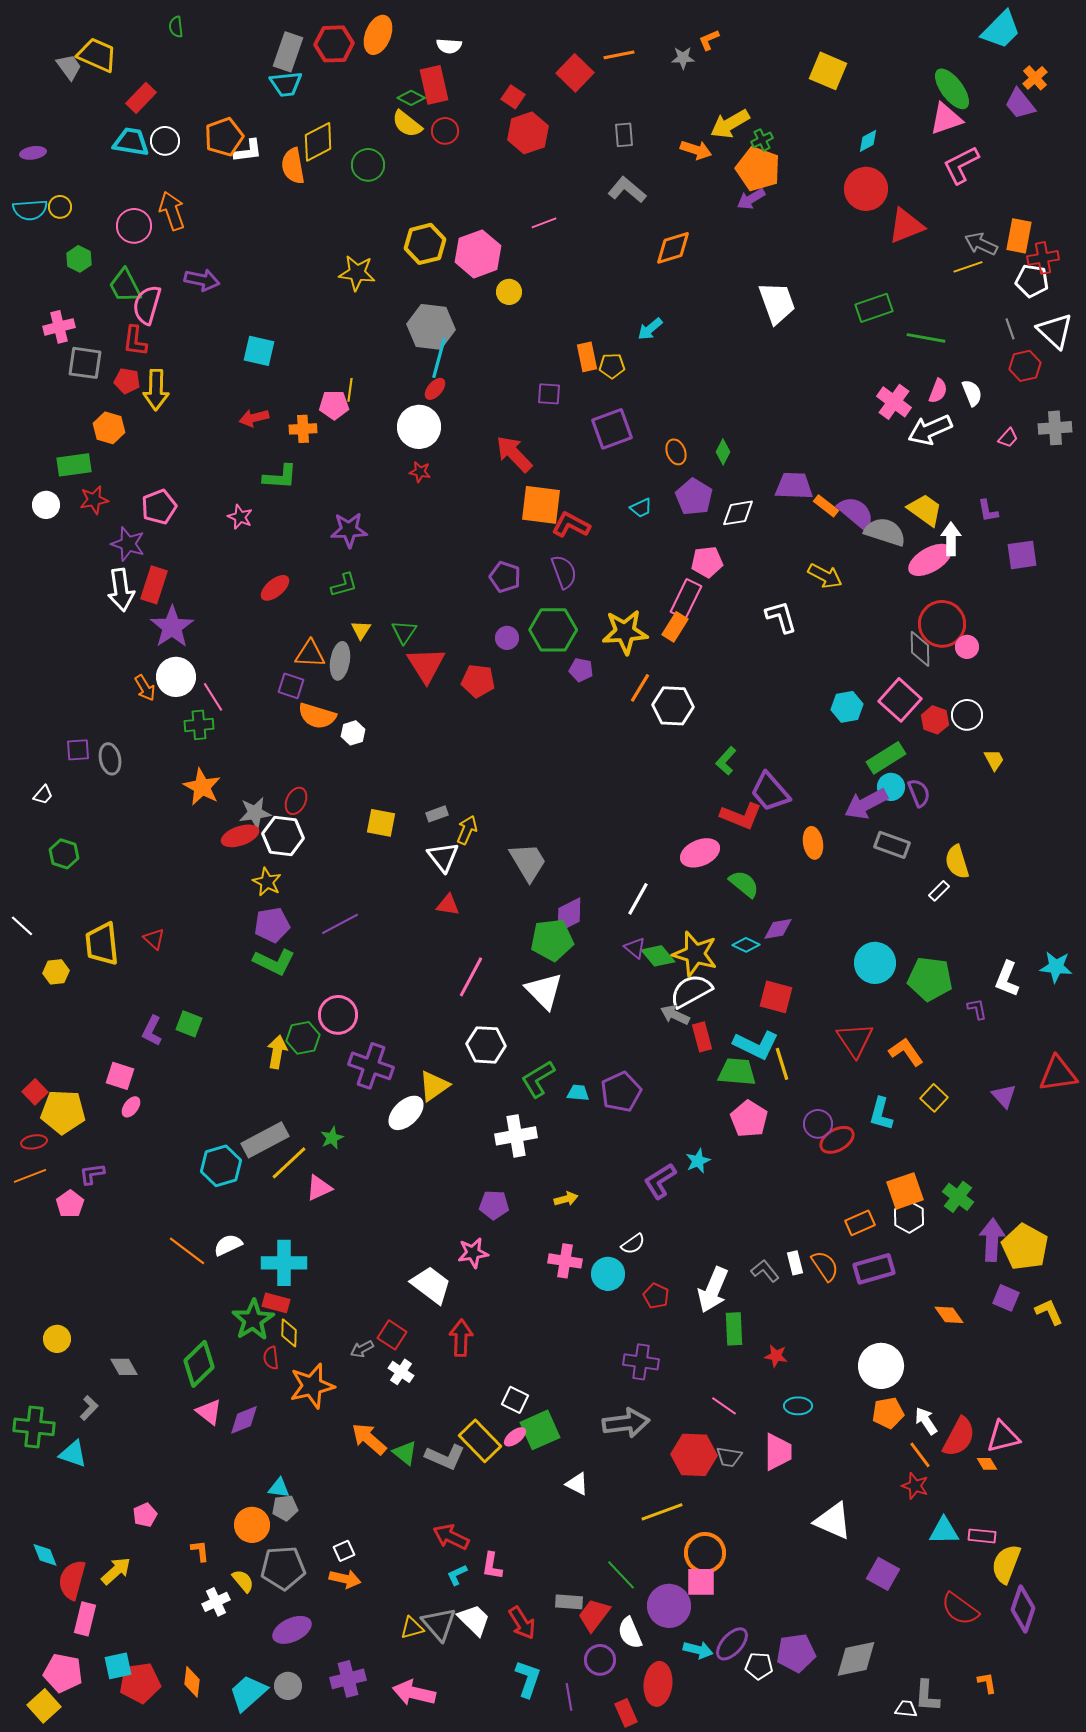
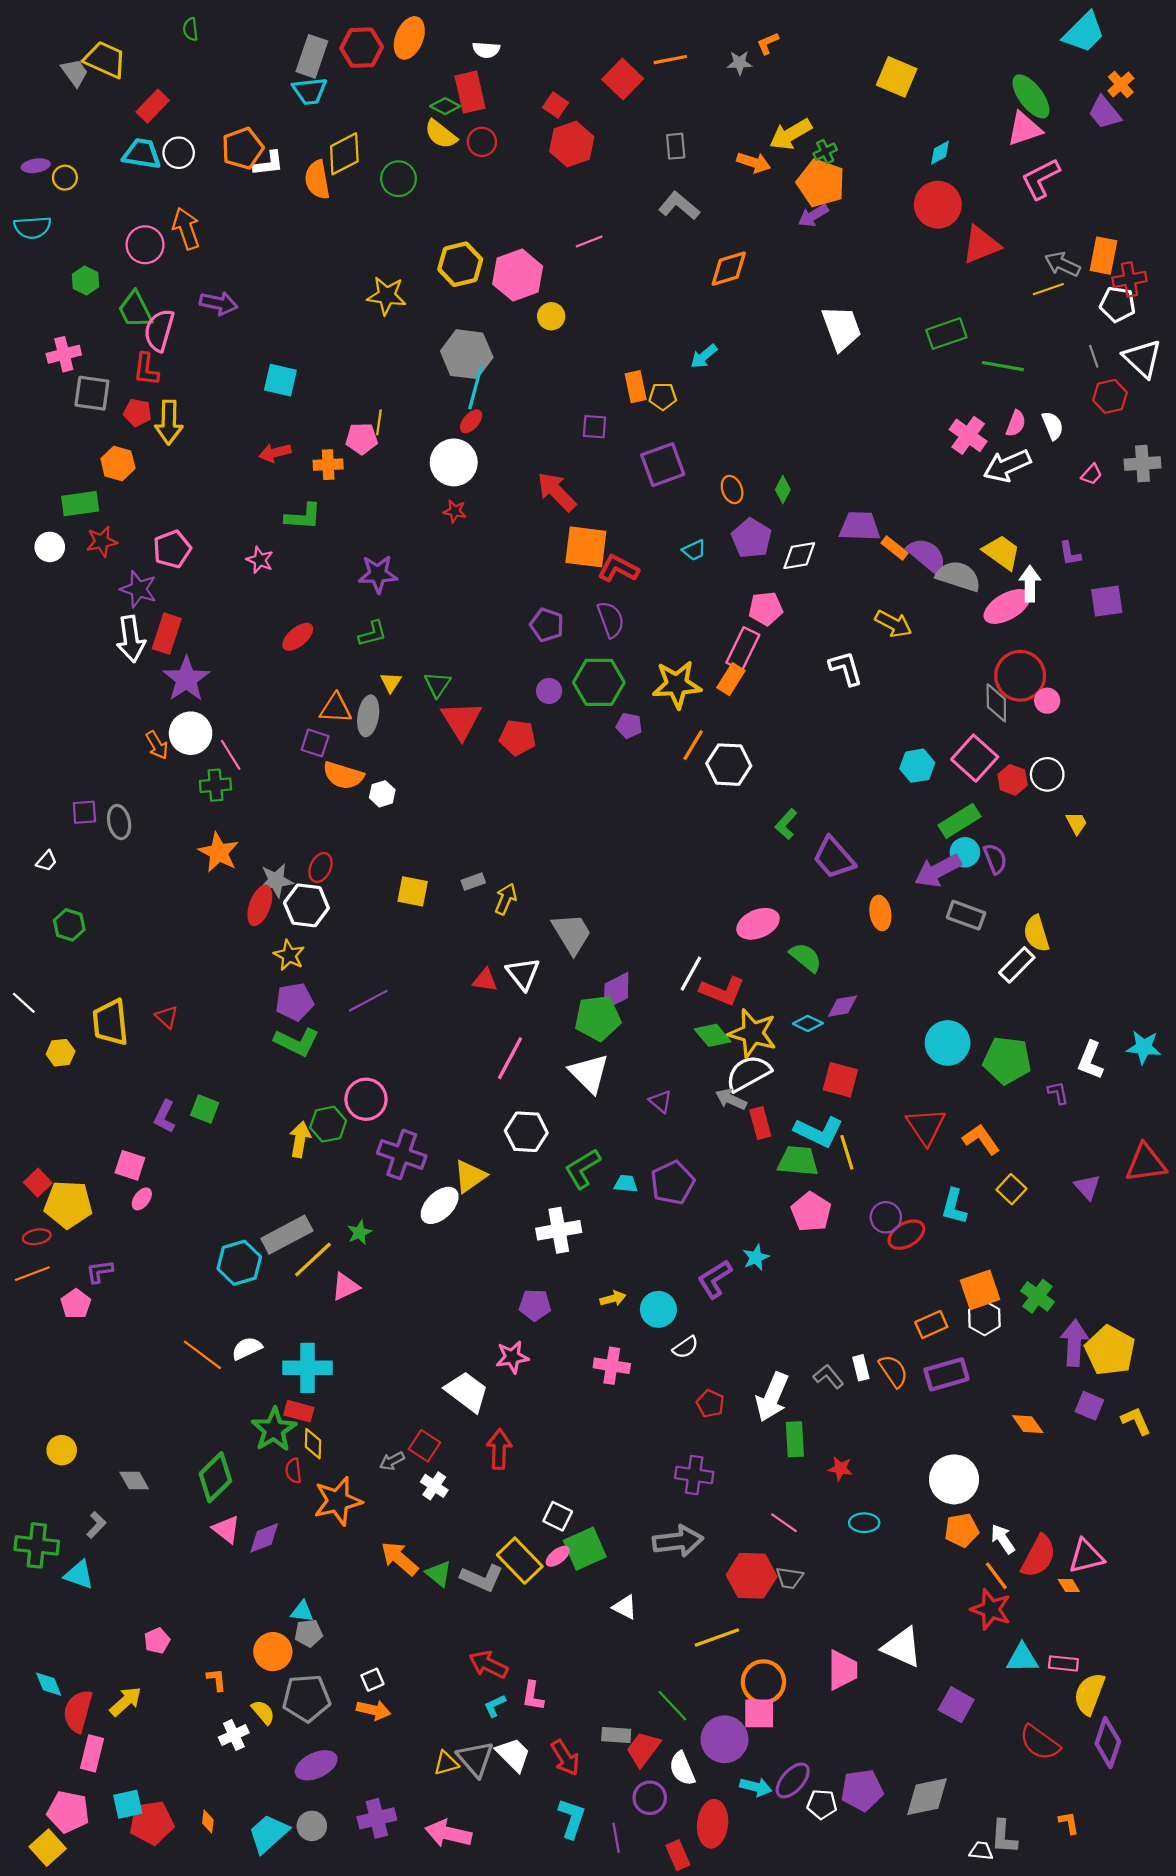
yellow circle: (60, 207) -> (65, 178), moved
red L-shape: (741, 816) -> (722, 991), moved
red ellipse: (240, 836) -> (260, 905), turned -51
white triangle: (443, 857) -> (523, 974), moved
white rectangle: (939, 891) -> (1017, 965), size x1.6
purple triangle: (635, 948) -> (661, 1101), moved
cyan circle: (608, 1274) -> (658, 1309), moved
pink trapezoid: (778, 1452) -> (843, 1670), moved
red star: (915, 1486) -> (991, 1609), size x1.4
orange diamond: (192, 1682) -> (208, 1822), size x0.7

